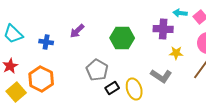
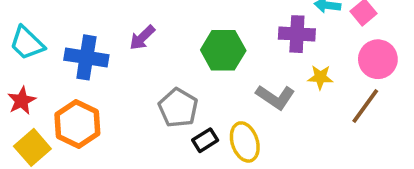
blue cross: (46, 42) -> (86, 57), size x1.6
gray L-shape: (161, 76) -> (275, 97), moved

